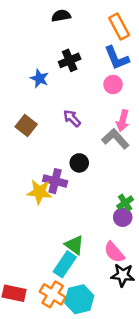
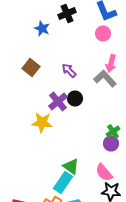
purple arrow: (72, 118) -> (69, 70), moved
purple cross: (55, 181) -> (58, 102), moved, turned 36

